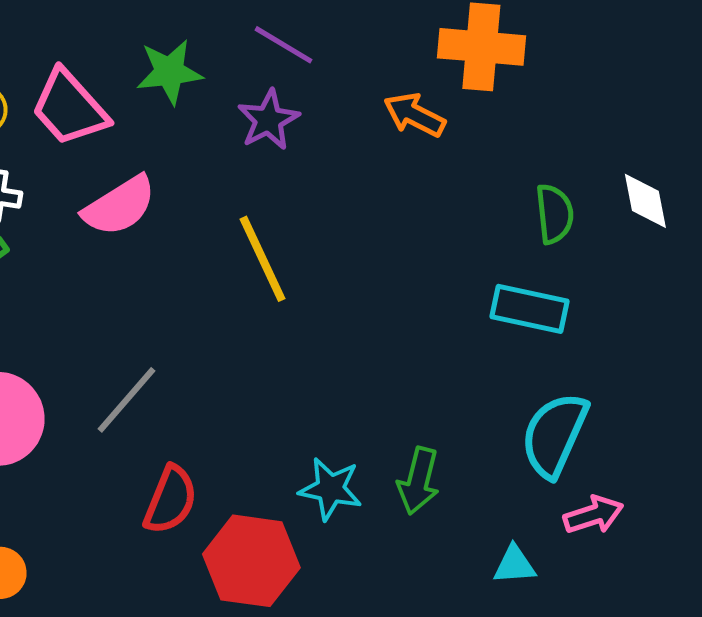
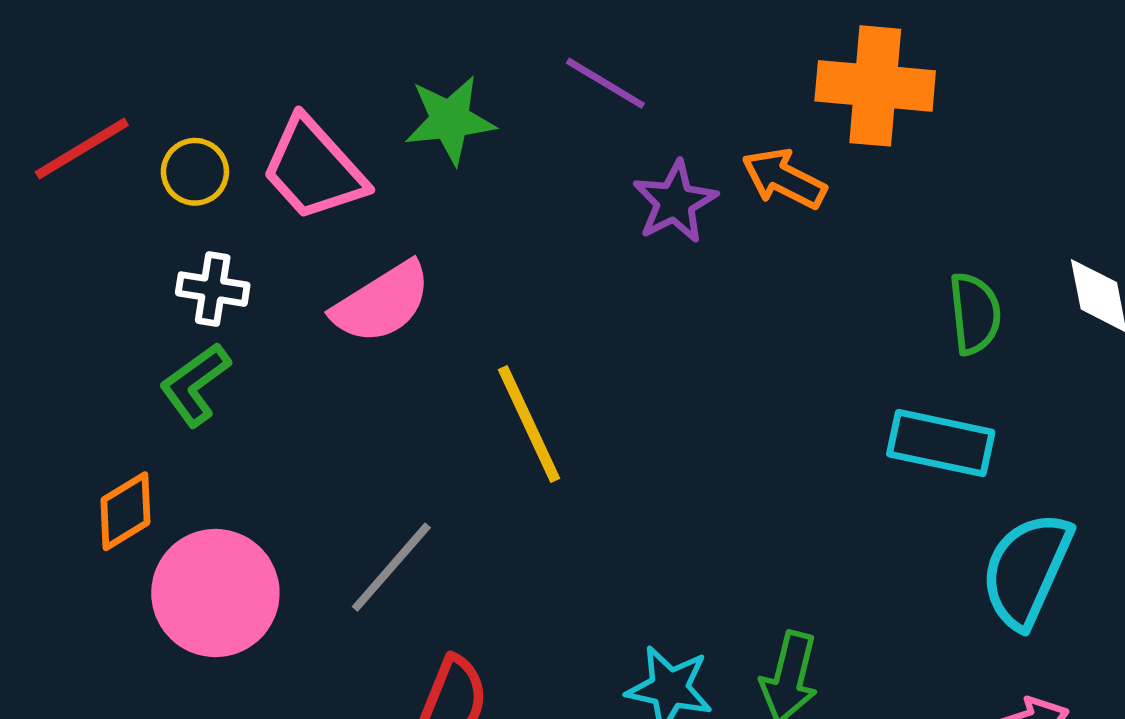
purple star: (268, 120) -> (675, 202), moved
yellow line: (262, 259) -> (529, 424), moved
cyan semicircle: (554, 435) -> (1027, 570), moved

